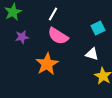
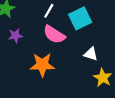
cyan square: (98, 28) -> (80, 18), moved, size x1.5
orange star: (47, 64) -> (42, 65), turned 30

